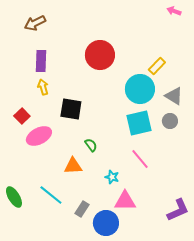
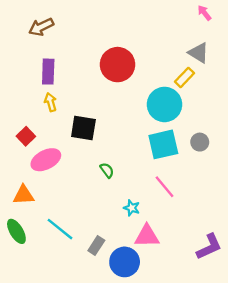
pink arrow: (174, 11) -> (204, 13), turned 32
gray triangle: (174, 96) -> (199, 53), moved
orange triangle: (73, 166) -> (24, 195), moved

